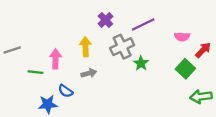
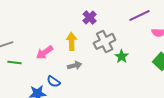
purple line: (143, 24) -> (140, 15), moved
pink arrow: (56, 59) -> (45, 52), turned -126
green line: (36, 72) -> (15, 62), moved

